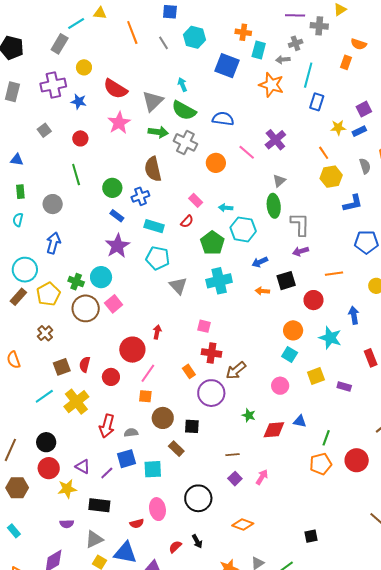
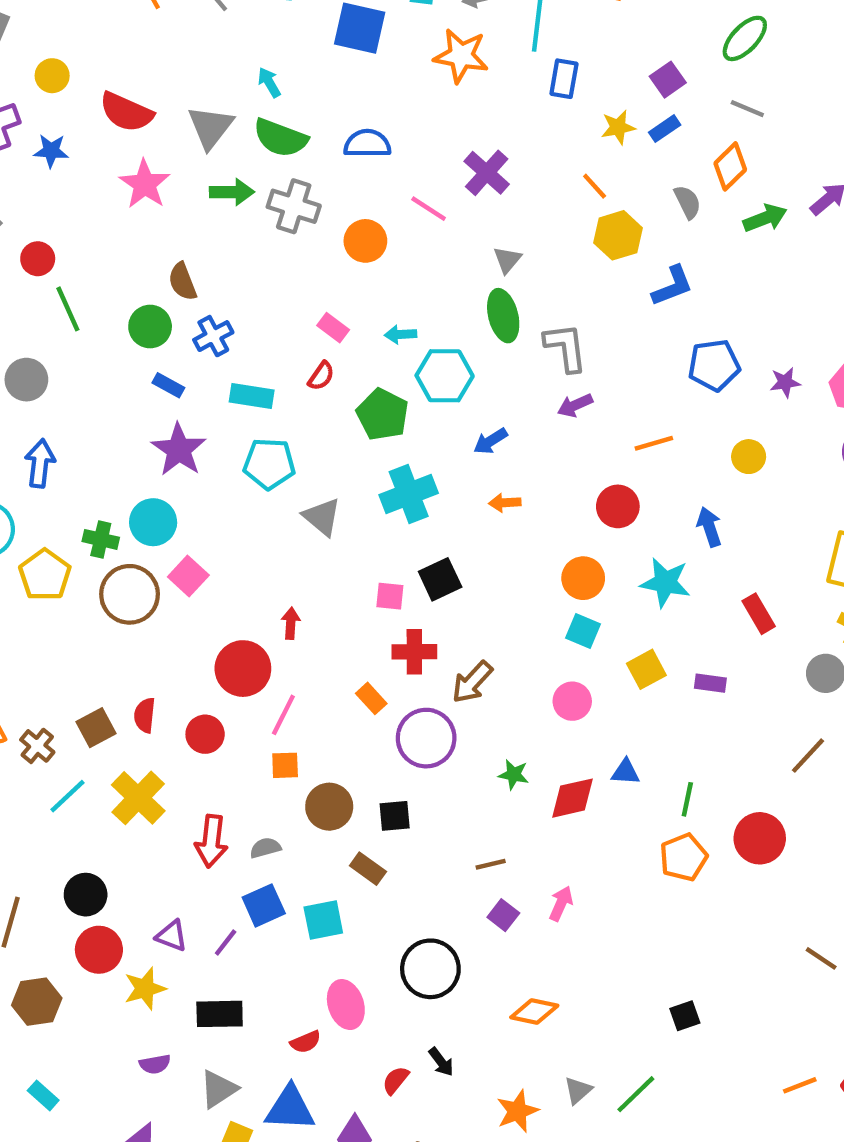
red circle: (80, 138) -> (38, 259), moved
brown semicircle: (153, 169) -> (182, 282), moved, size x0.7
black square: (286, 281) -> (440, 579), moved
brown cross: (45, 333) -> (37, 746), moved

